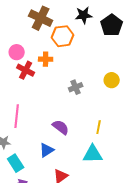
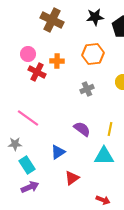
orange hexagon: (63, 36) -> (93, 54), moved
pink line: (17, 116) -> (28, 118), turned -60
purple semicircle: (61, 127) -> (82, 129), moved

